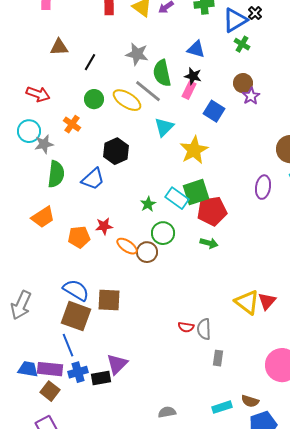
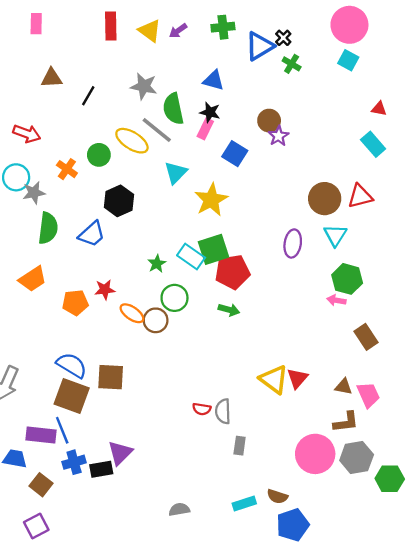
green cross: (242, 44) -> (292, 64), moved
green circle: (94, 99) -> (99, 155), moved
purple rectangle: (50, 369) -> (41, 435), moved

